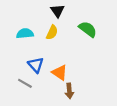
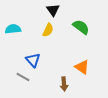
cyan semicircle: (25, 33) -> (13, 29), moved
orange triangle: (60, 73) -> (82, 67), moved

